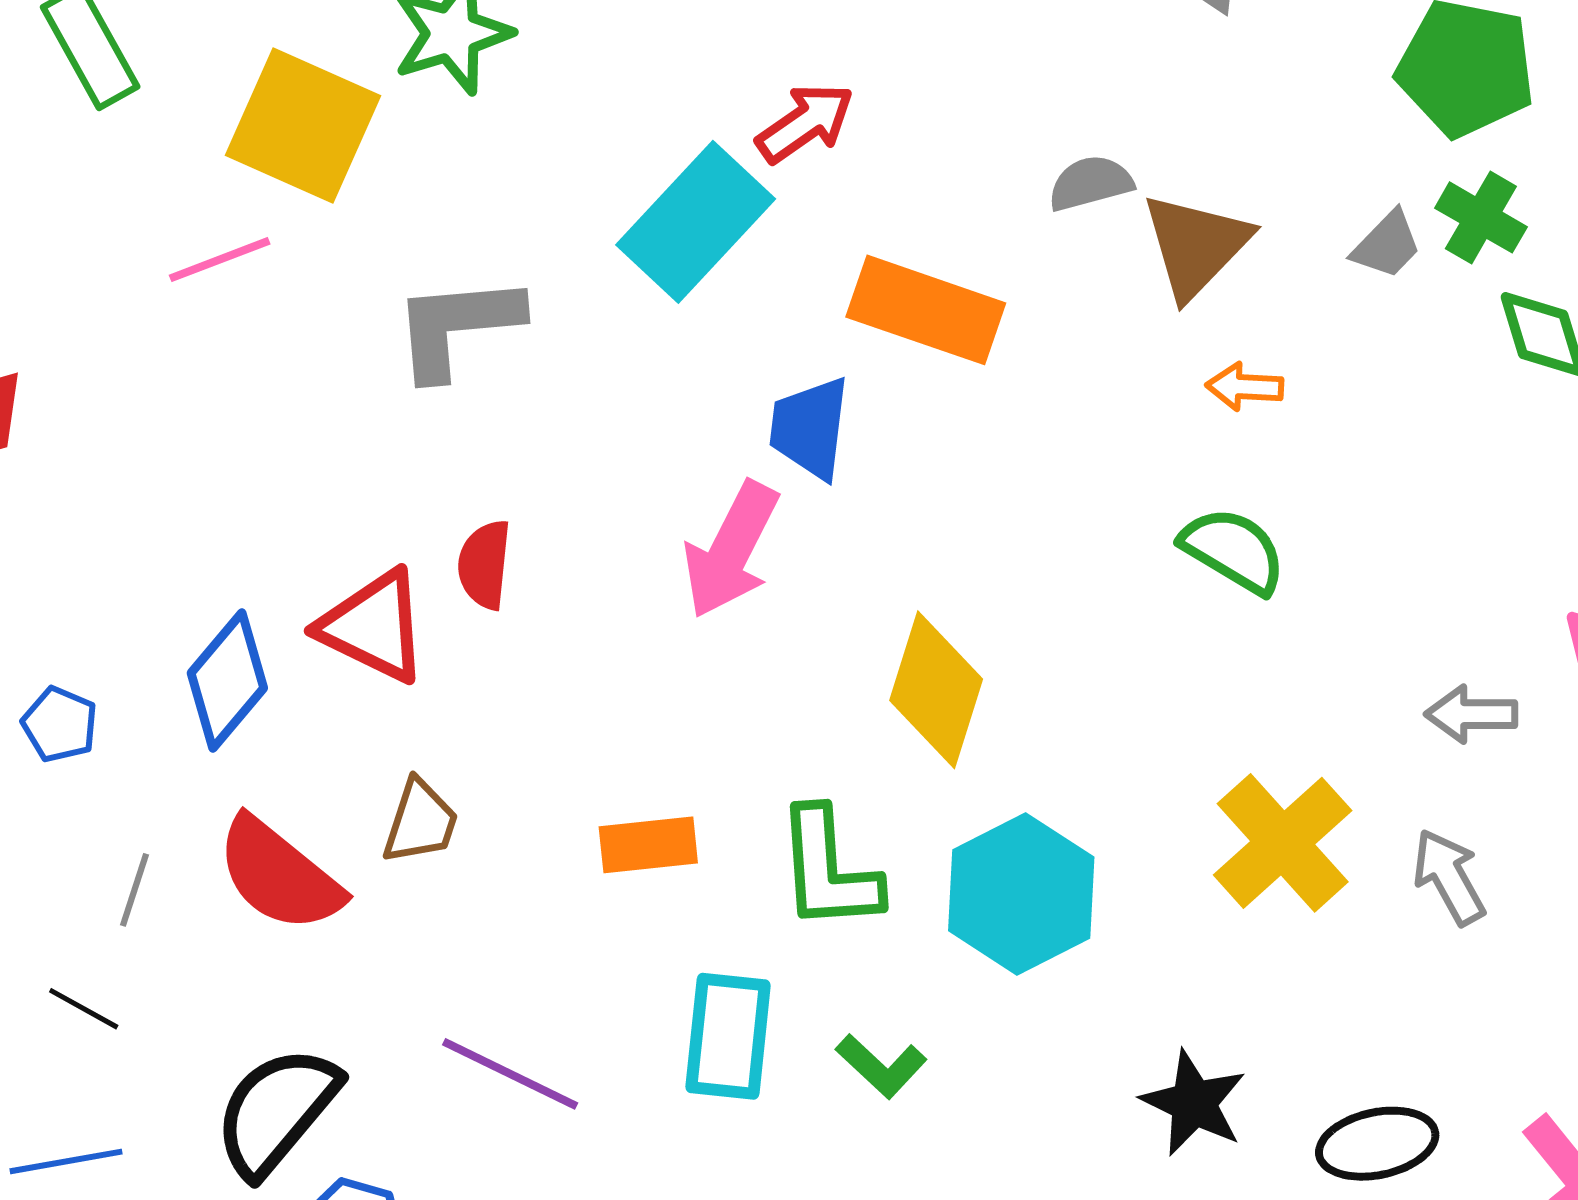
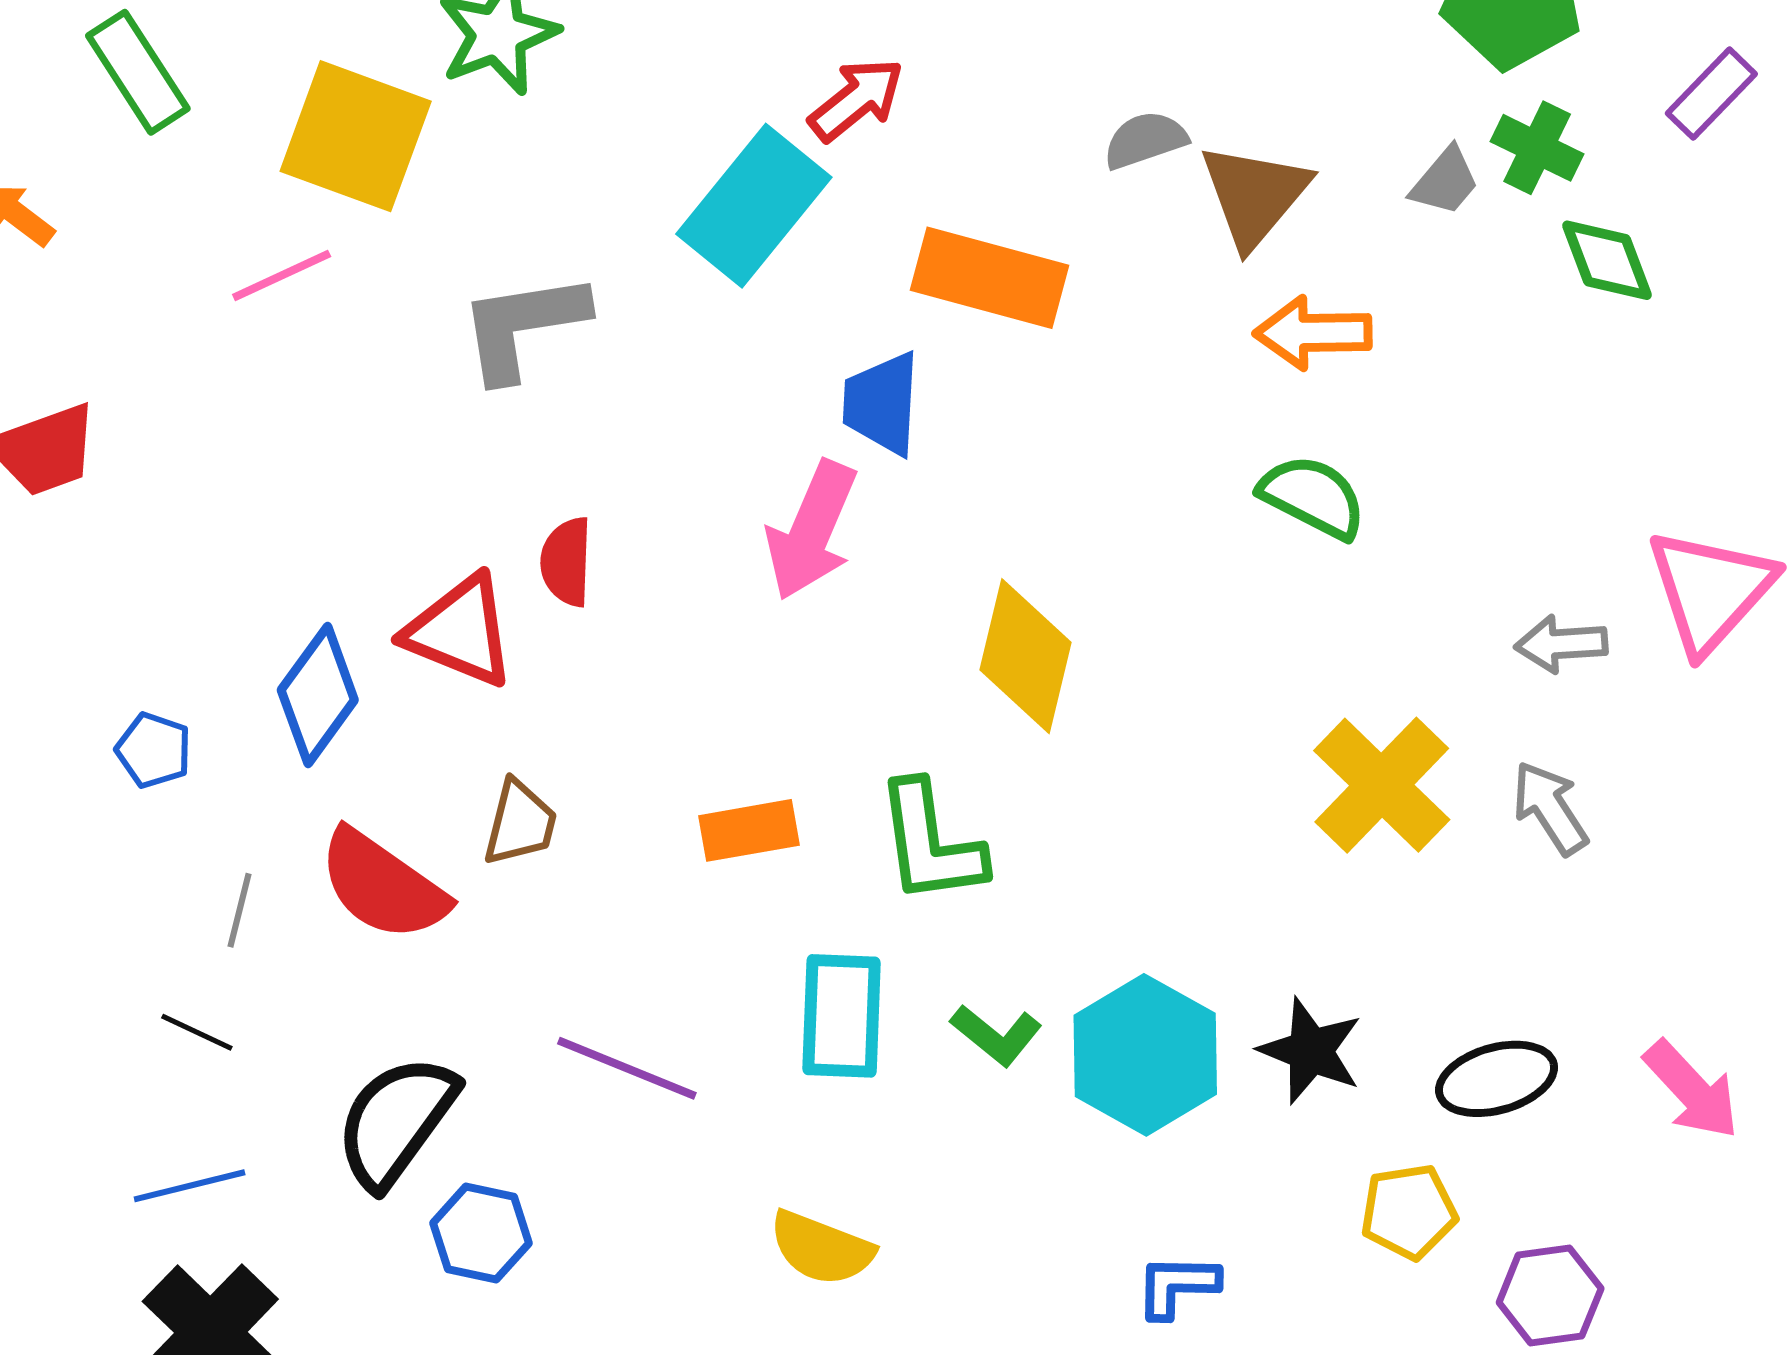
orange arrow: (1245, 387) -> (1313, 333), size x1.5
cyan hexagon: (1021, 894) -> (1145, 1055), moved

